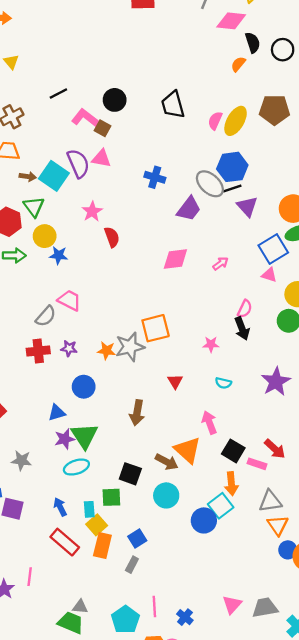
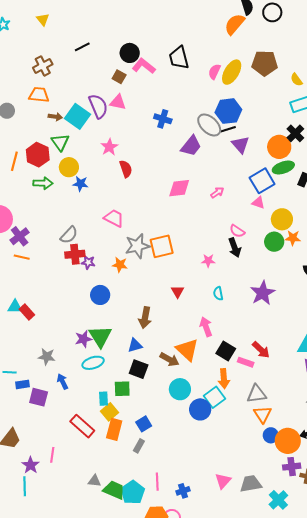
orange semicircle: (238, 64) -> (235, 24), size x1.6
pink L-shape: (85, 118) -> (144, 66), moved
pink trapezoid: (70, 300) -> (114, 218), moved
pink semicircle: (245, 309) -> (237, 231), turned 98
gray star: (130, 347) -> (137, 246), moved
red cross: (38, 351) -> (75, 254), moved
cyan semicircle: (223, 383) -> (218, 294), turned 64
blue triangle: (57, 413) -> (135, 345), moved
cyan circle: (166, 495) -> (180, 389), moved
blue arrow: (60, 507) -> (63, 381), moved
blue cross: (185, 617) -> (183, 491), turned 32
green trapezoid: (71, 623) -> (114, 490), moved

